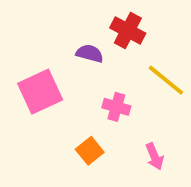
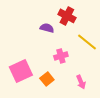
pink square: (40, 92) -> (21, 71), moved
pink cross: (116, 107) -> (61, 56), turned -32

